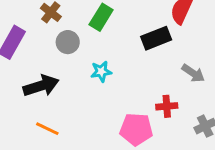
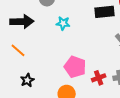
red cross: (167, 106) -> (99, 78), moved, turned -32

